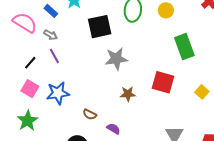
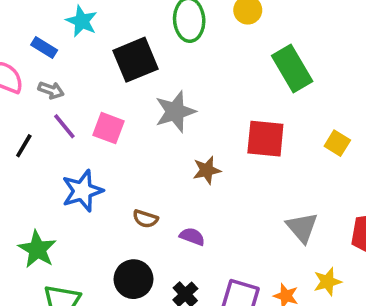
pink square: (30, 89) -> (108, 128), moved

